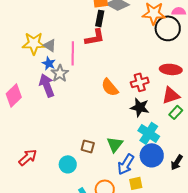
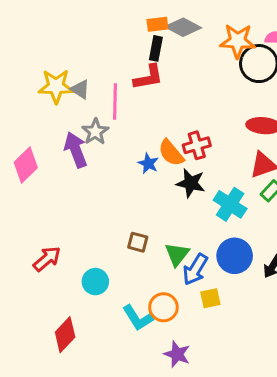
blue star: (49, 63) -> (148, 163), moved
red cross: (140, 82) -> (197, 145), moved
black star: (140, 107) -> (191, 183), moved
cyan cross: (149, 133) -> (230, 204), moved
green triangle: (115, 144) -> (177, 254), moved
cyan circle: (68, 164) -> (95, 282), moved

